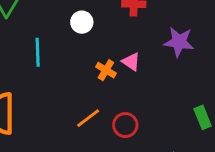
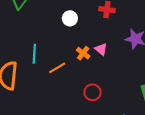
cyan line: (38, 52) -> (34, 54), moved
orange line: (88, 118) -> (57, 68), moved

